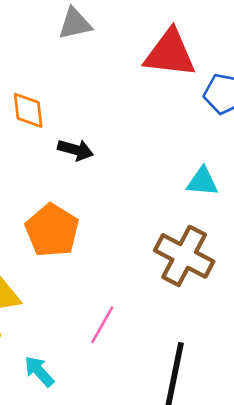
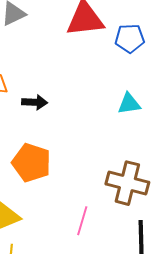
brown cross: (184, 256) -> (127, 183), moved

